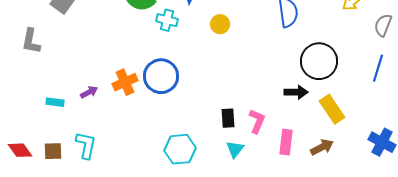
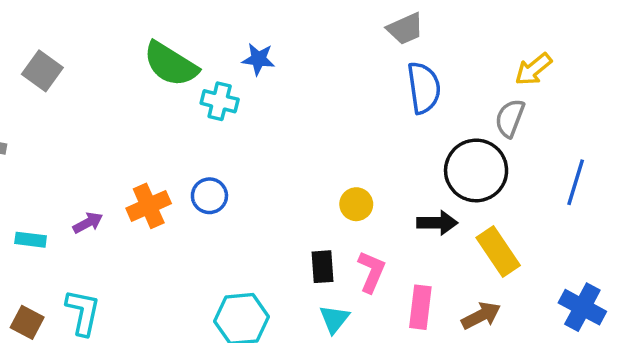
yellow circle: (220, 24) -> (356, 204), moved
gray semicircle: (383, 25) -> (510, 118), moved
blue circle: (161, 76) -> (209, 196), size x0.6
brown square: (53, 151) -> (27, 322), turned 30

